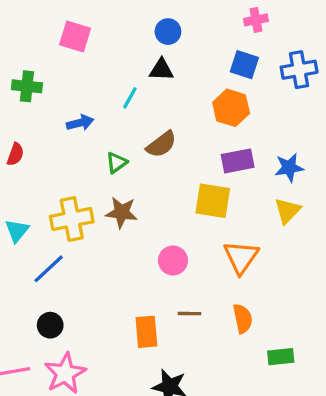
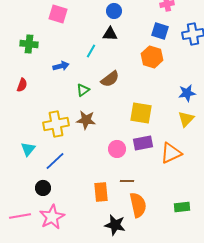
purple rectangle: (238, 161) -> (143, 143), moved
cyan triangle: (17, 231) -> (28, 149), moved
orange triangle: (241, 257) -> (171, 153), moved, turned 30
blue line: (49, 269) -> (55, 161), moved
orange semicircle: (243, 319) -> (138, 205), moved, size x1.4

